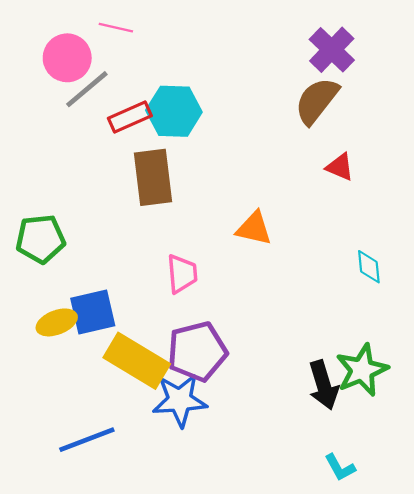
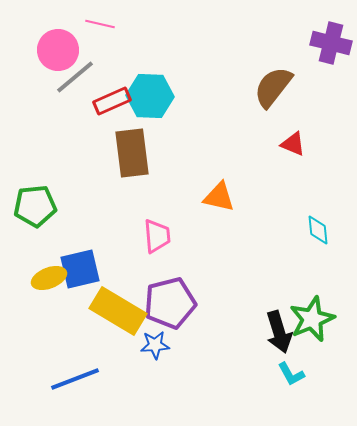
purple cross: (332, 50) -> (331, 43), moved, turned -30
blue star: (180, 400) -> (155, 345), size x0.6
cyan L-shape: (340, 467) -> (291, 374), moved

